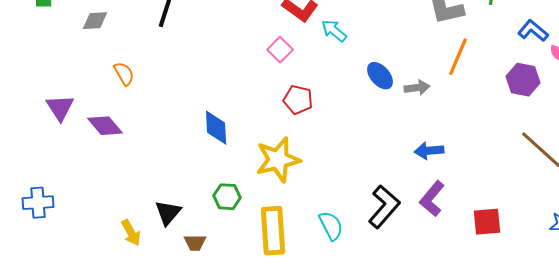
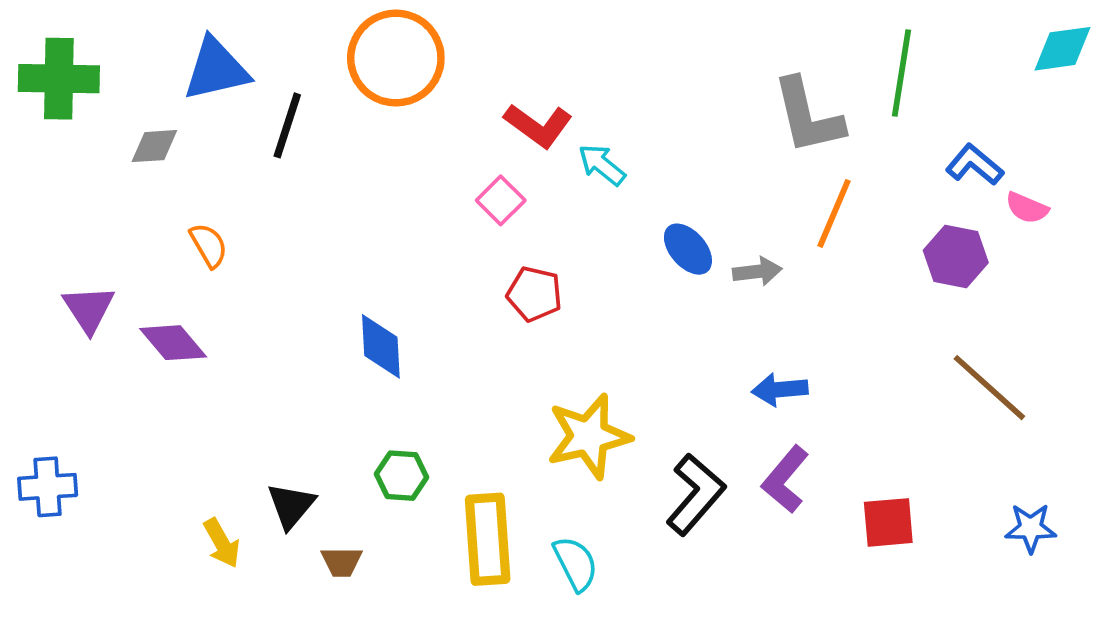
yellow star: (278, 160) -> (589, 436), moved
cyan semicircle: (331, 226) -> (576, 564), moved

